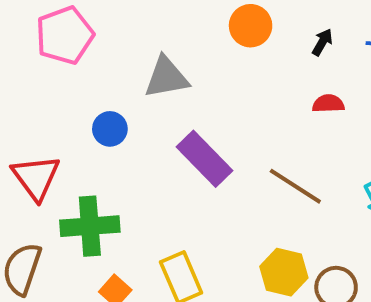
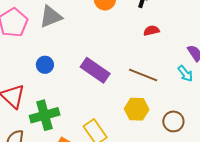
gray triangle: (166, 77) -> (51, 17), moved
yellow hexagon: (284, 272) -> (137, 109), moved

